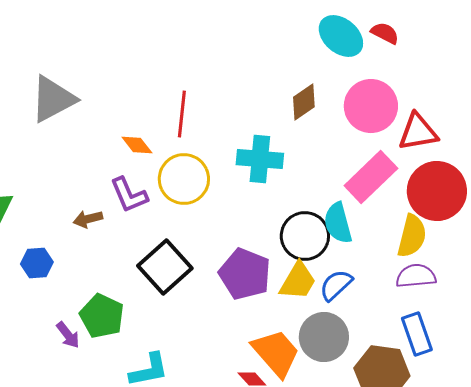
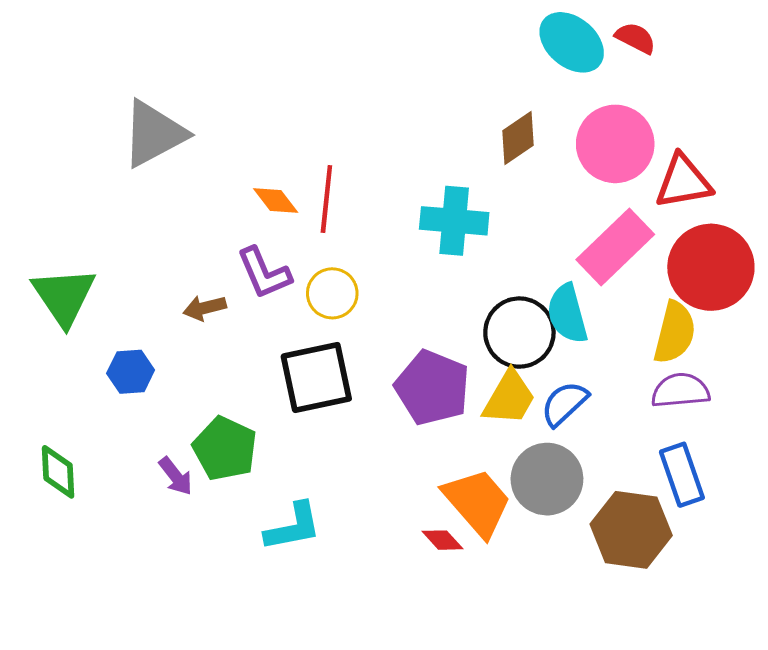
red line: (182, 114) -> (326, 199), moved
yellow circle: (184, 179) -> (332, 293), moved, size x0.7
black square: (165, 267) -> (316, 378), turned 30

